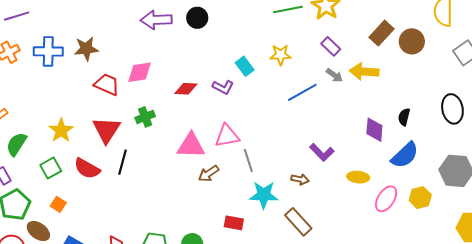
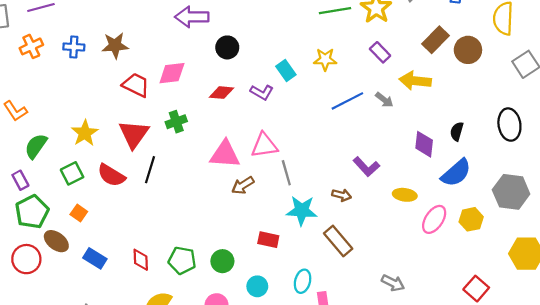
black circle: (197, 18) -> (227, 47), moved
blue cross: (48, 51) -> (74, 47), size x0.7
gray arrow: (334, 75) -> (384, 100), moved

